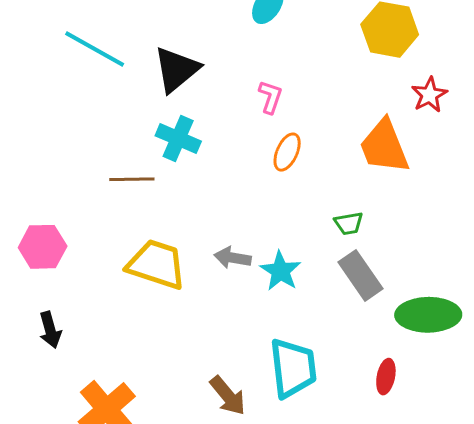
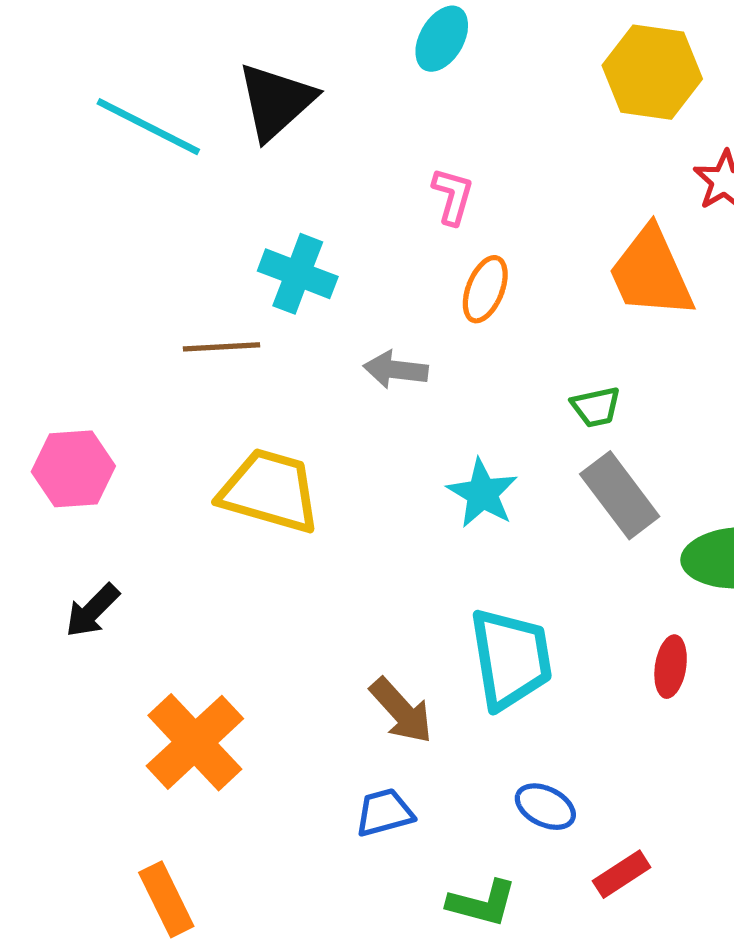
black triangle: (177, 69) -> (276, 101), moved
gray arrow: (233, 258) -> (396, 370), moved
black arrow: (50, 330) -> (92, 611), turned 63

